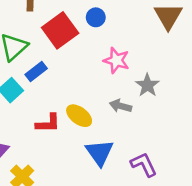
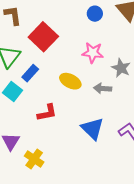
blue circle: (96, 17) -> (95, 14), moved
yellow ellipse: (79, 116) -> (70, 81), moved

